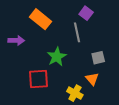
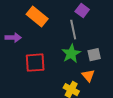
green star: (57, 57) -> (71, 54), moved
red square: (38, 79) -> (35, 63), moved

